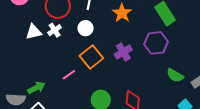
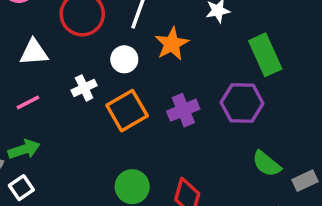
orange star: (122, 13) -> (172, 44), moved
white cross: (55, 30) -> (84, 88), moved
pink line: (69, 75) -> (28, 102), moved

